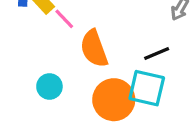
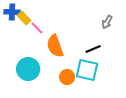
cyan circle: (49, 86) -> (28, 69), size x1.5
orange circle: (114, 100) -> (67, 77), size x0.6

